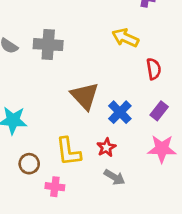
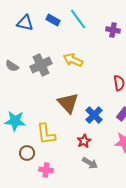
yellow arrow: (125, 38) -> (73, 60), moved
gray cross: (48, 45) -> (41, 65), turned -30
yellow L-shape: (68, 151) -> (46, 134), moved

